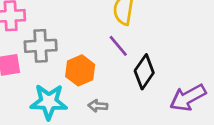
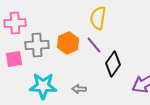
orange hexagon: (80, 70) -> (68, 43), moved

